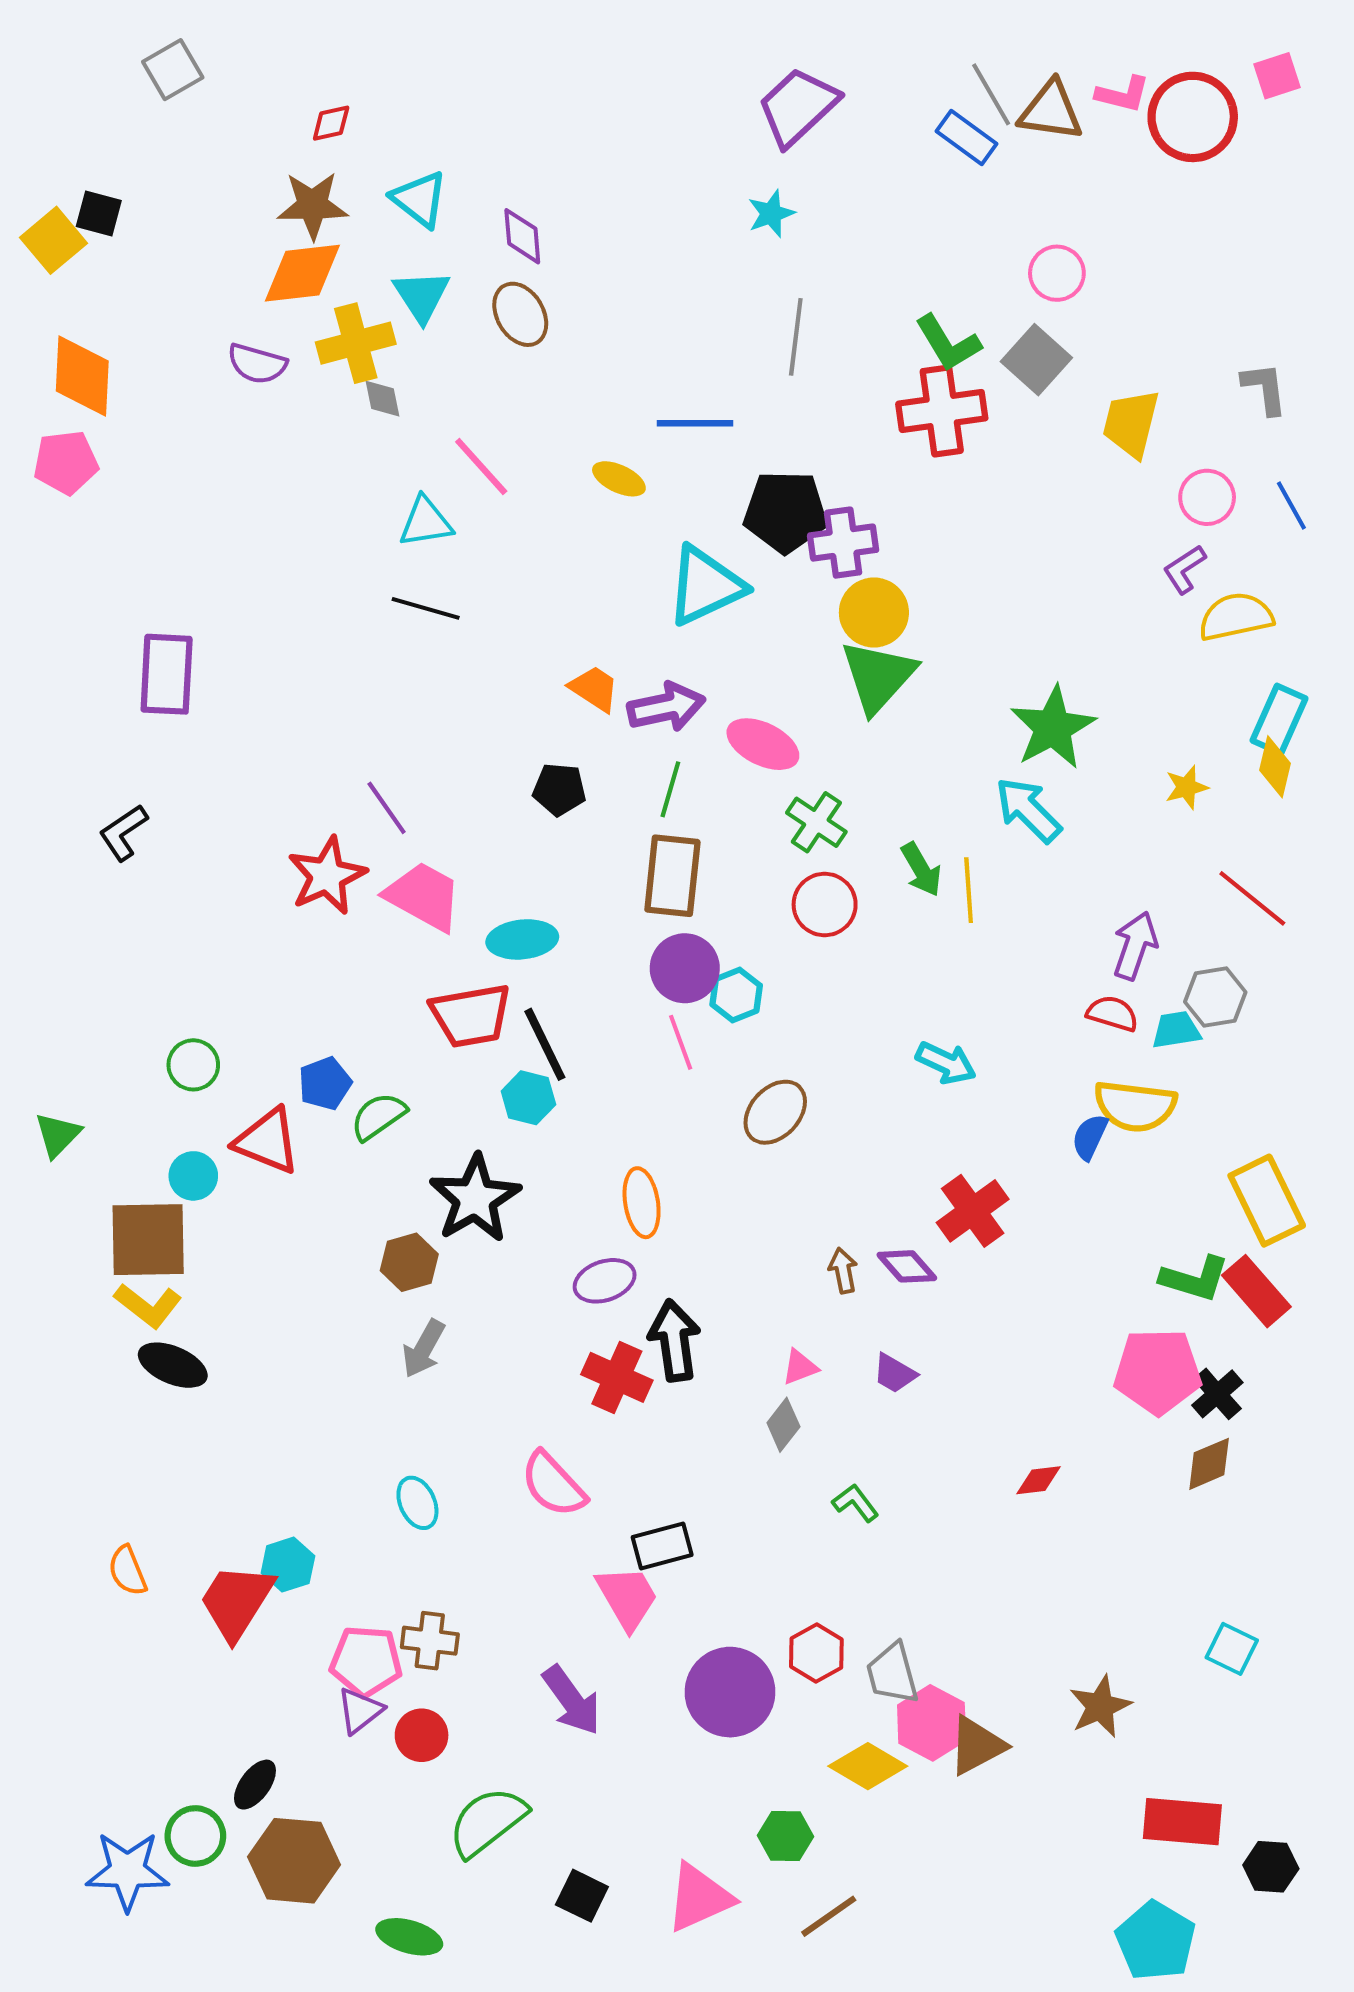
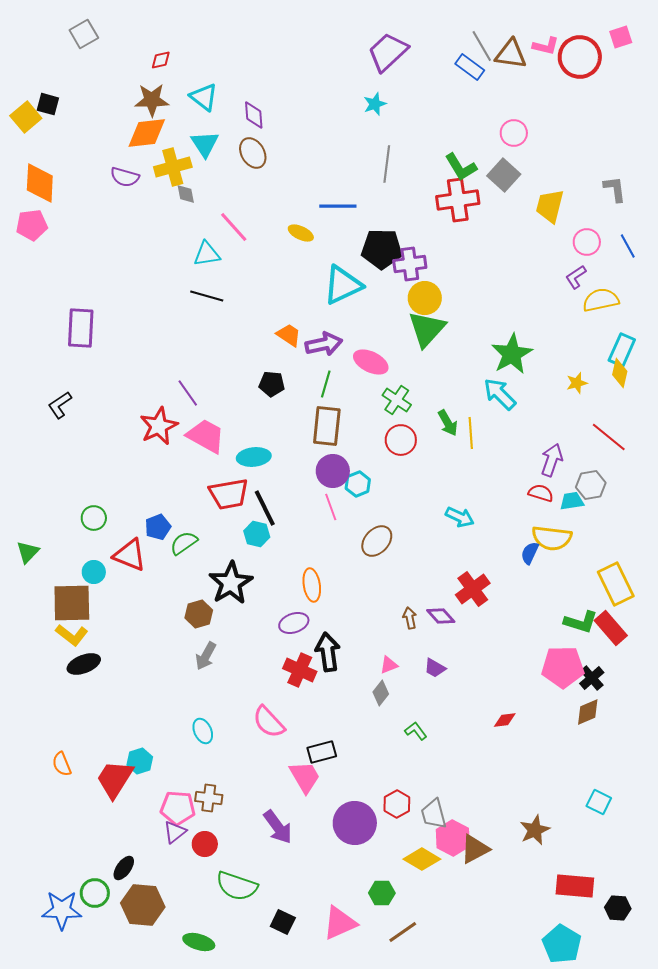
black ellipse: (173, 1365) -> (84, 664), turned -44
green semicircle: (487, 1822) -> (237, 886), turned -123

